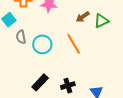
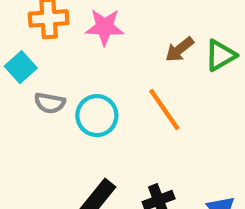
gray semicircle: (21, 37) -> (50, 103), turned -64

